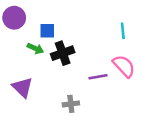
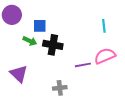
black cross: (63, 53) -> (53, 45), turned 30
pink semicircle: (124, 66) -> (105, 56), turned -70

